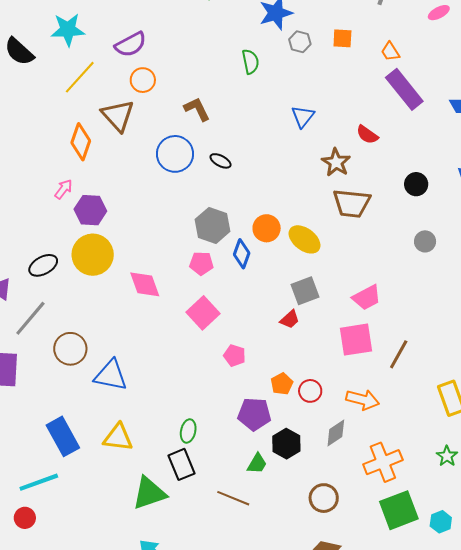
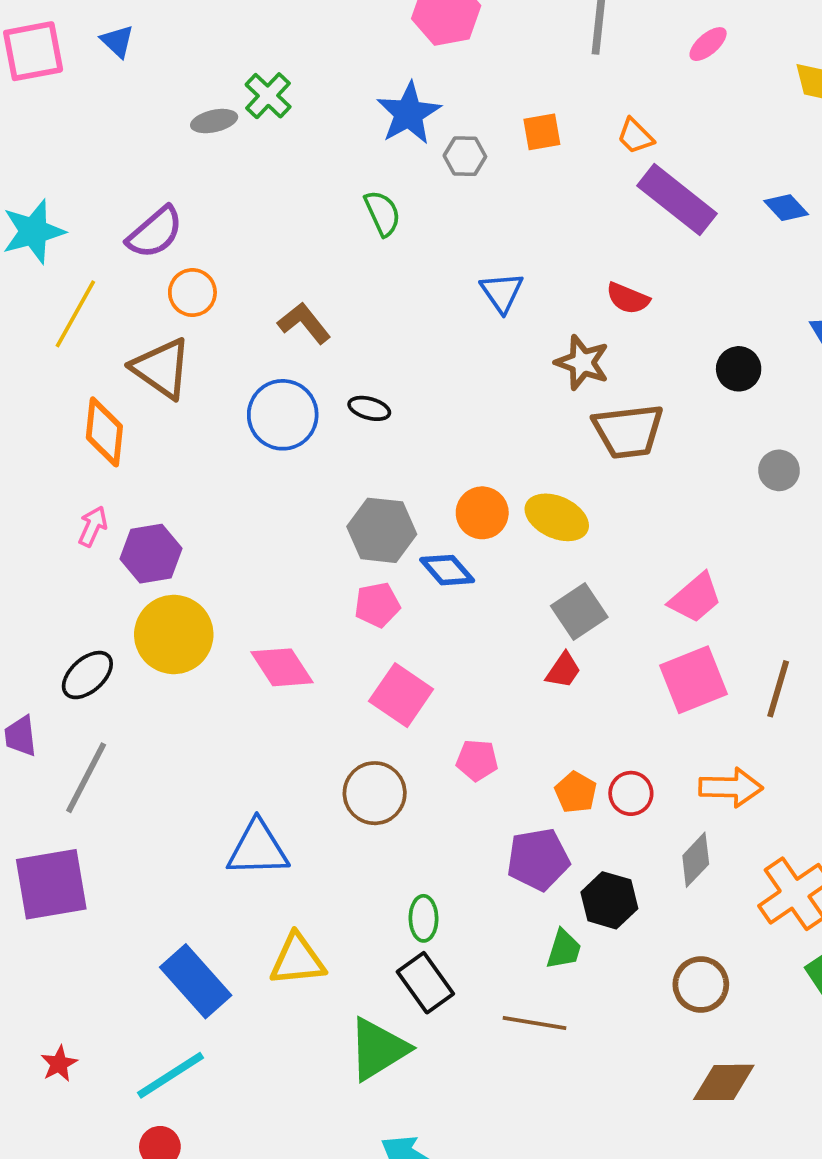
blue diamond: (242, 254) -> (447, 570), turned -48
brown circle: (70, 349) -> (375, 793), moved

